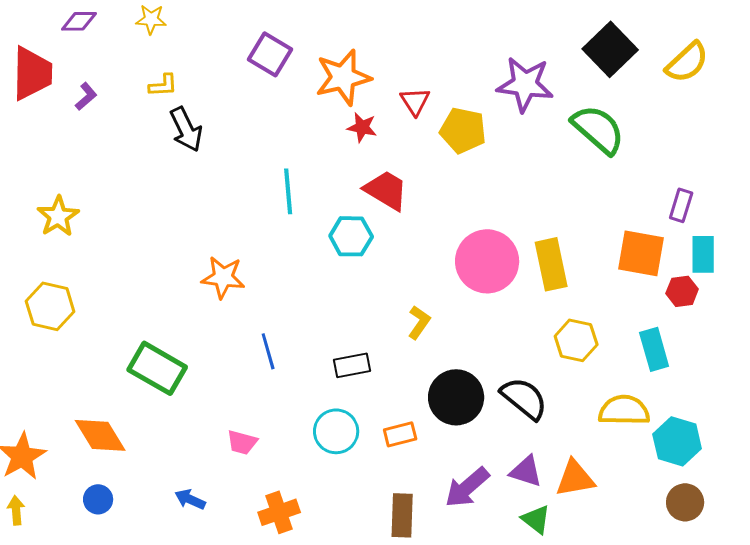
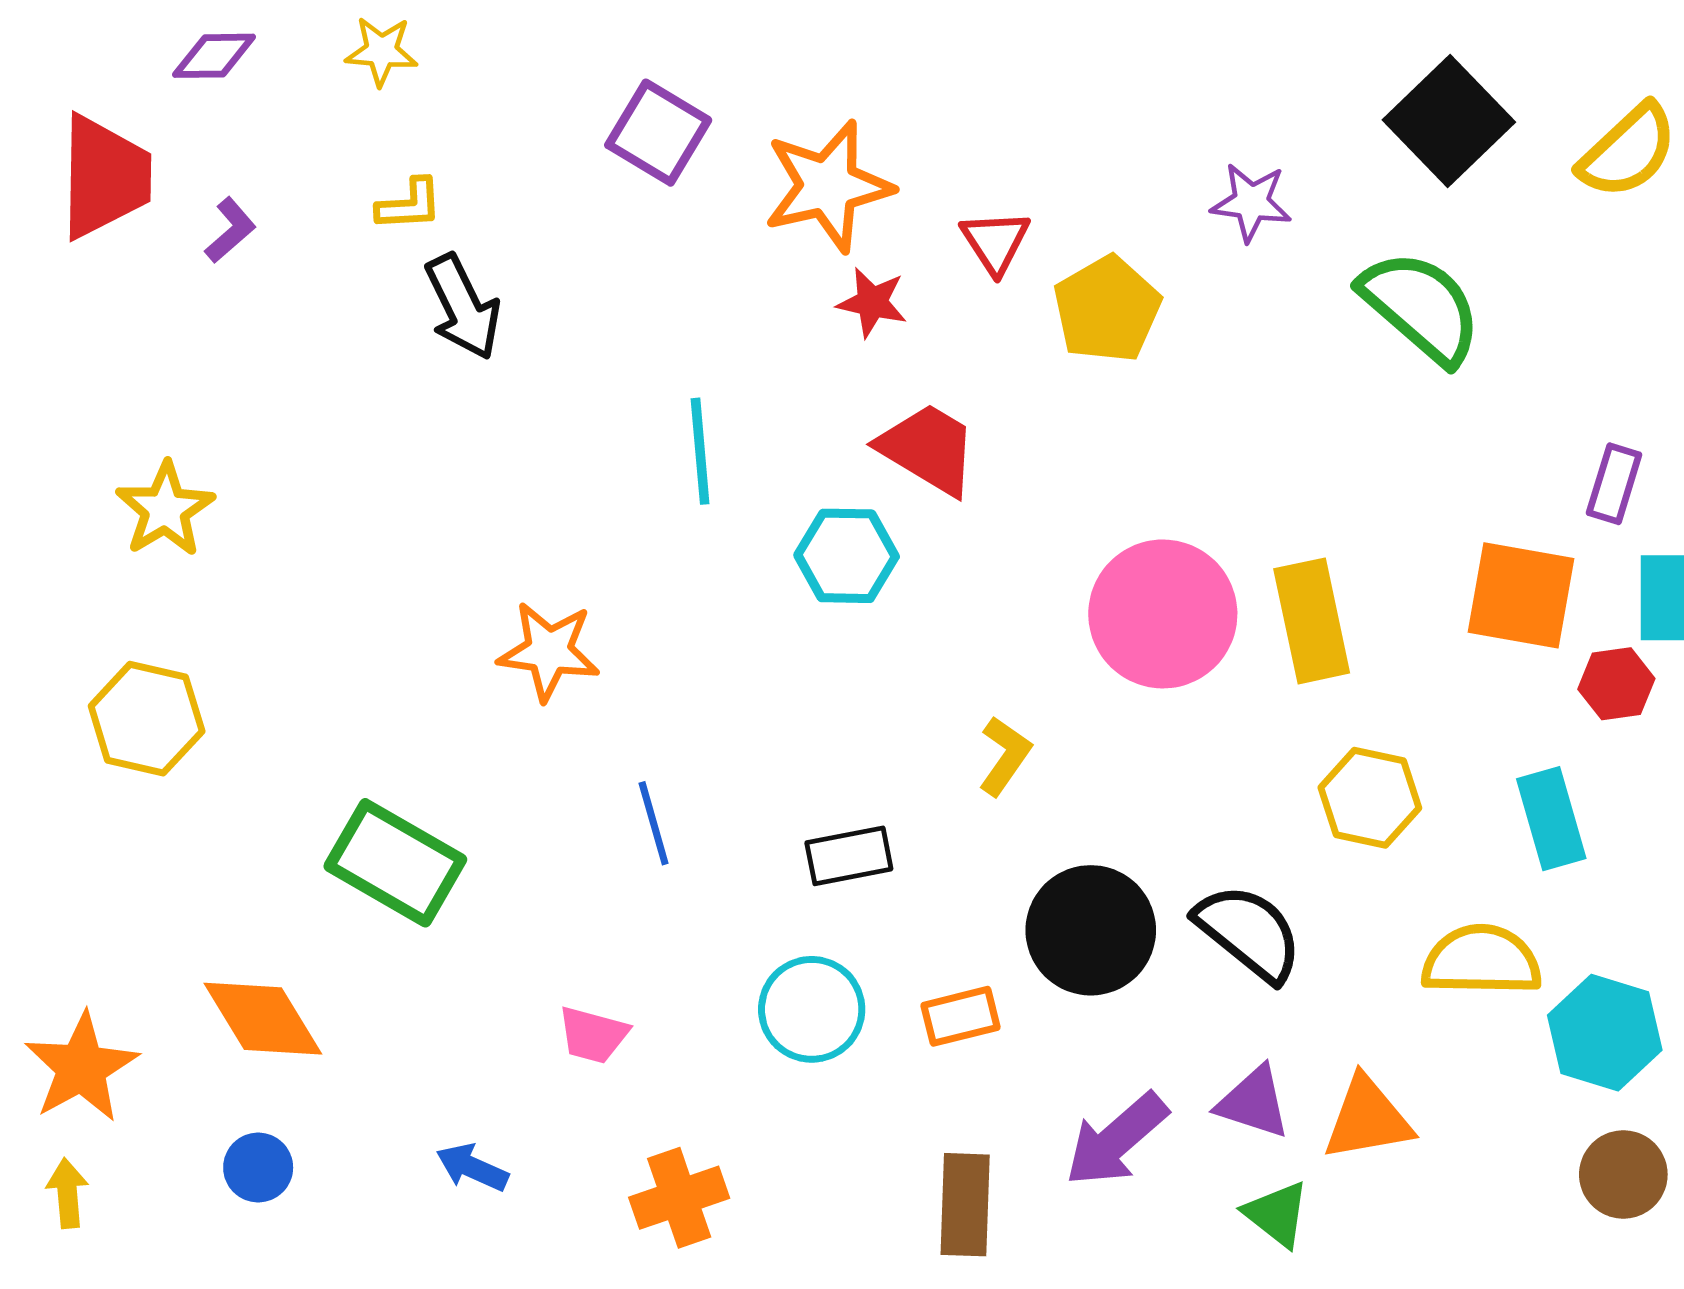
purple star: (525, 84) -> (1251, 202), size x0.6
yellow pentagon: (463, 130) -> (1107, 309), turned 30

